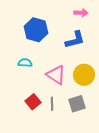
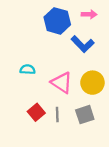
blue hexagon: (36, 30) -> (57, 21), moved
blue L-shape: (75, 40) -> (83, 44), turned 60

